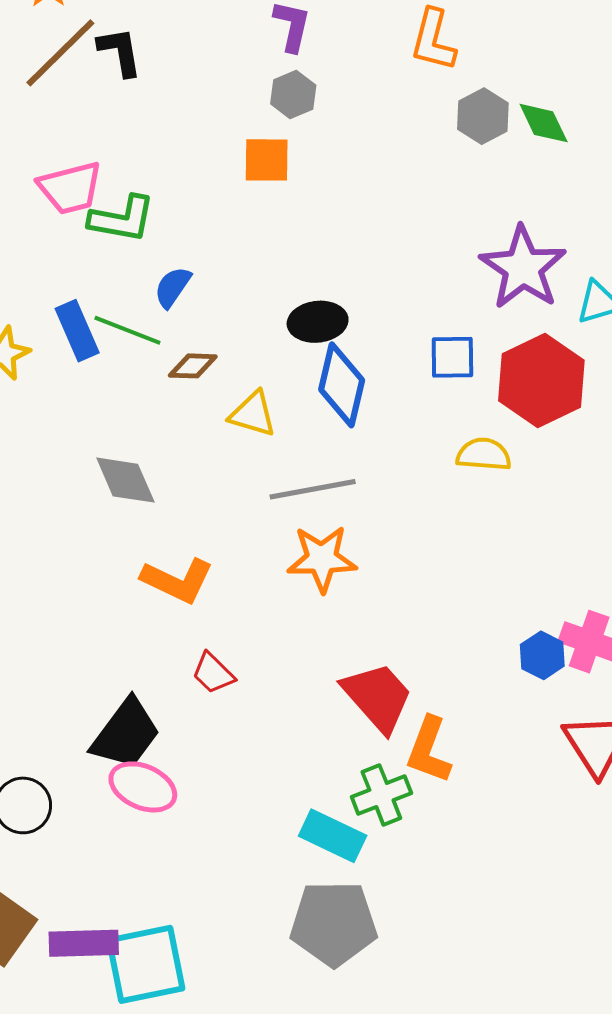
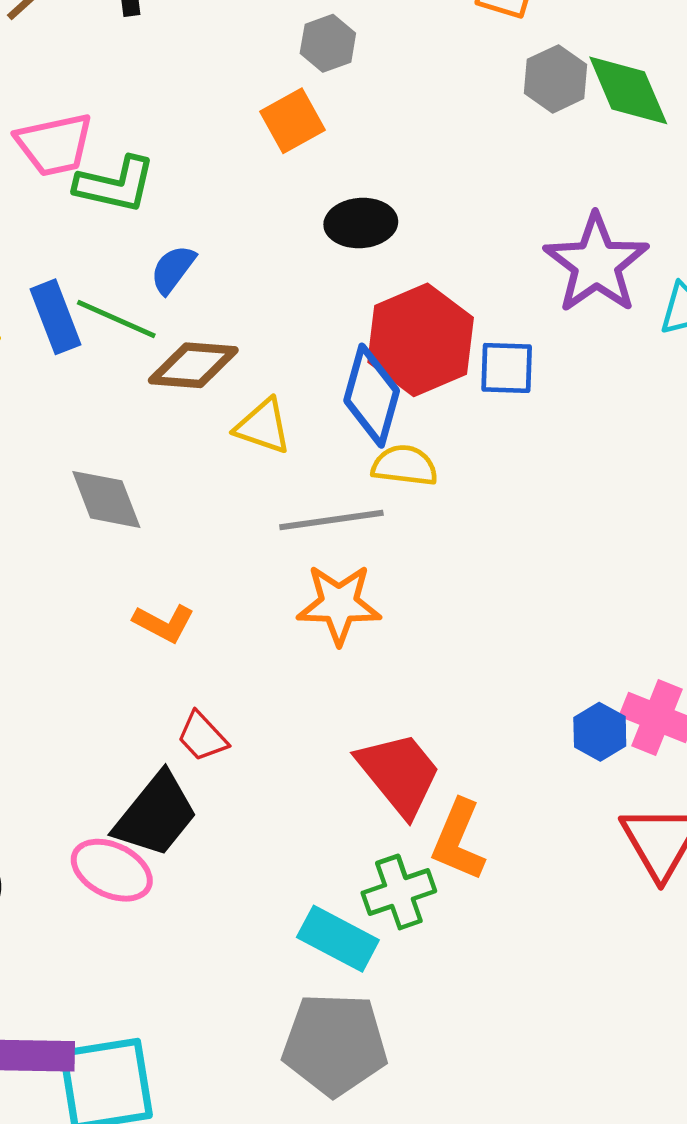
green diamond: (544, 123) -> (628, 90), size x1.4
orange square: (267, 160) -> (293, 121), turned -32
black ellipse: (318, 322) -> (361, 223), moved
brown diamond: (193, 366) -> (193, 365), size x1.5
red hexagon: (541, 380) -> (421, 340), moved
yellow semicircle: (484, 454) -> (405, 466), moved
orange L-shape: (177, 581) -> (164, 623), size x0.7
black trapezoid: (126, 734) -> (156, 815), moved

